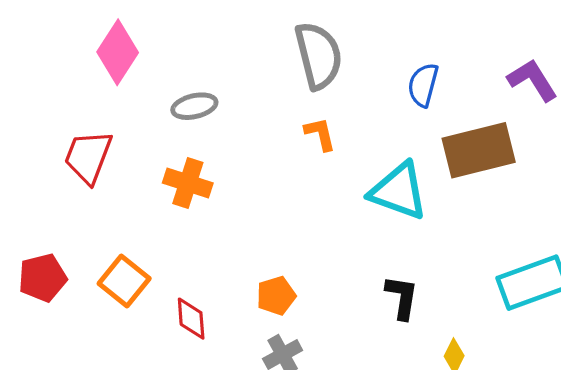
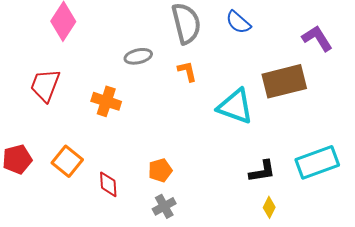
blue semicircle: (423, 85) -> (238, 22), moved, turned -64
gray ellipse: (194, 106) -> (138, 56), moved
black L-shape: (402, 297) -> (262, 171), moved, turned 72

